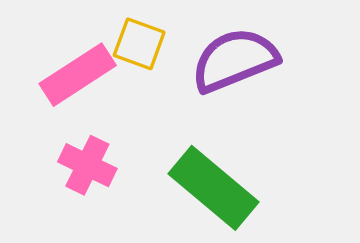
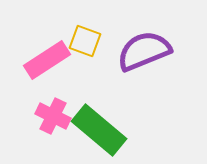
green rectangle: (214, 188) -> (99, 130), moved

